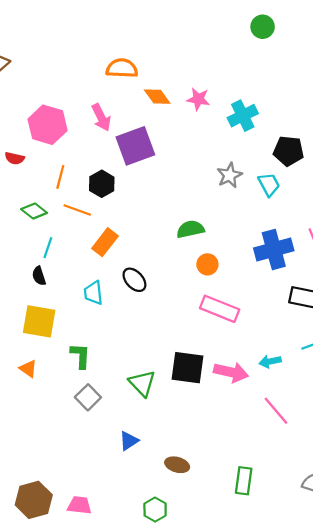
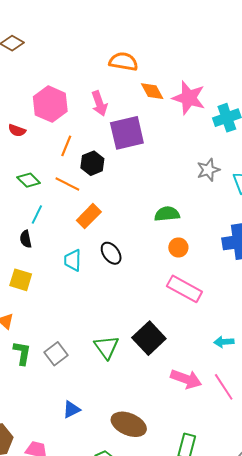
pink star: (198, 99) -> (189, 98), size x1.6
orange line: (60, 177) -> (66, 146), moved
yellow square: (39, 321) -> (21, 280), size x0.7
green L-shape: (80, 356) -> (22, 353), moved
black square: (188, 368) -> (149, 338), turned 32
pink arrow: (231, 372) -> (186, 379), moved
blue triangle: (129, 441) -> (71, 409), moved
brown ellipse: (177, 465) -> (129, 424), size x1.6

